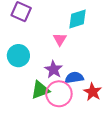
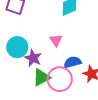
pink triangle: (60, 39) -> (56, 40), moved
purple star: (54, 69) -> (33, 58), moved

